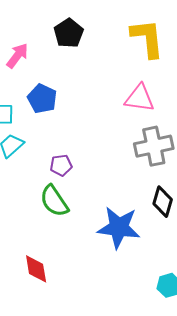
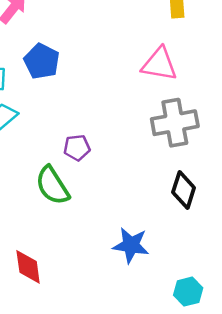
purple pentagon: (61, 165) -> (77, 148), moved
blue star: (119, 228) -> (131, 245), moved, size x0.7

